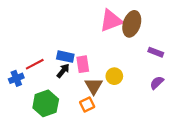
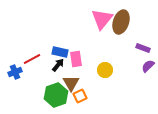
pink triangle: (111, 21) -> (102, 19), turned -30
purple semicircle: (157, 83) -> (148, 66), moved
brown triangle: (94, 86) -> (71, 83), moved
green hexagon: (46, 103) -> (56, 95), moved

